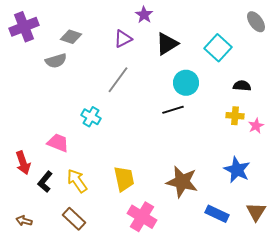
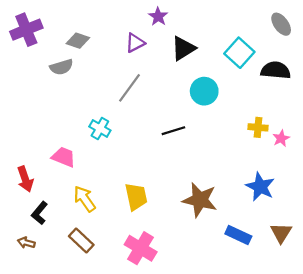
black semicircle: (242, 86) -> (276, 70), moved, size x1.5
black line: (173, 110) -> (173, 131), moved
black L-shape: (45, 182) -> (39, 213), moved
pink cross: (142, 217) -> (141, 248), moved

